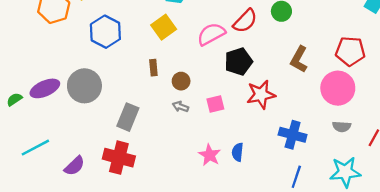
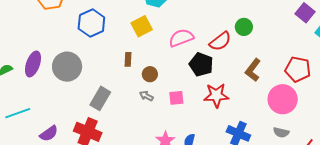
red semicircle: (245, 21) -> (220, 41), moved
black pentagon: (238, 61) -> (201, 64), turned 30
purple ellipse: (45, 88) -> (33, 64), turned -55

